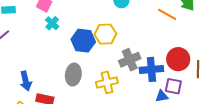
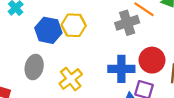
gray cross: (130, 60) -> (127, 23), moved
yellow cross: (107, 82) -> (71, 79), turned -30

